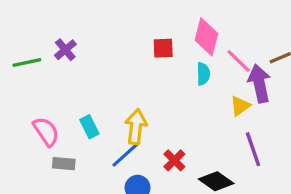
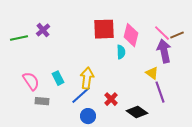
pink diamond: (206, 37) -> (131, 35), moved
red square: (163, 48) -> (104, 29), size x1.6
pink line: (239, 61) -> (162, 33), moved
cyan semicircle: (203, 74) -> (121, 52), moved
yellow triangle: (240, 106) -> (152, 73), moved, turned -48

